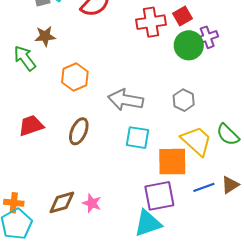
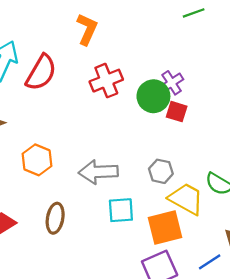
red square: (182, 16) -> (177, 112), moved, turned -30
gray hexagon: (184, 100) -> (161, 171), moved
blue line: (204, 187) -> (210, 262), moved

